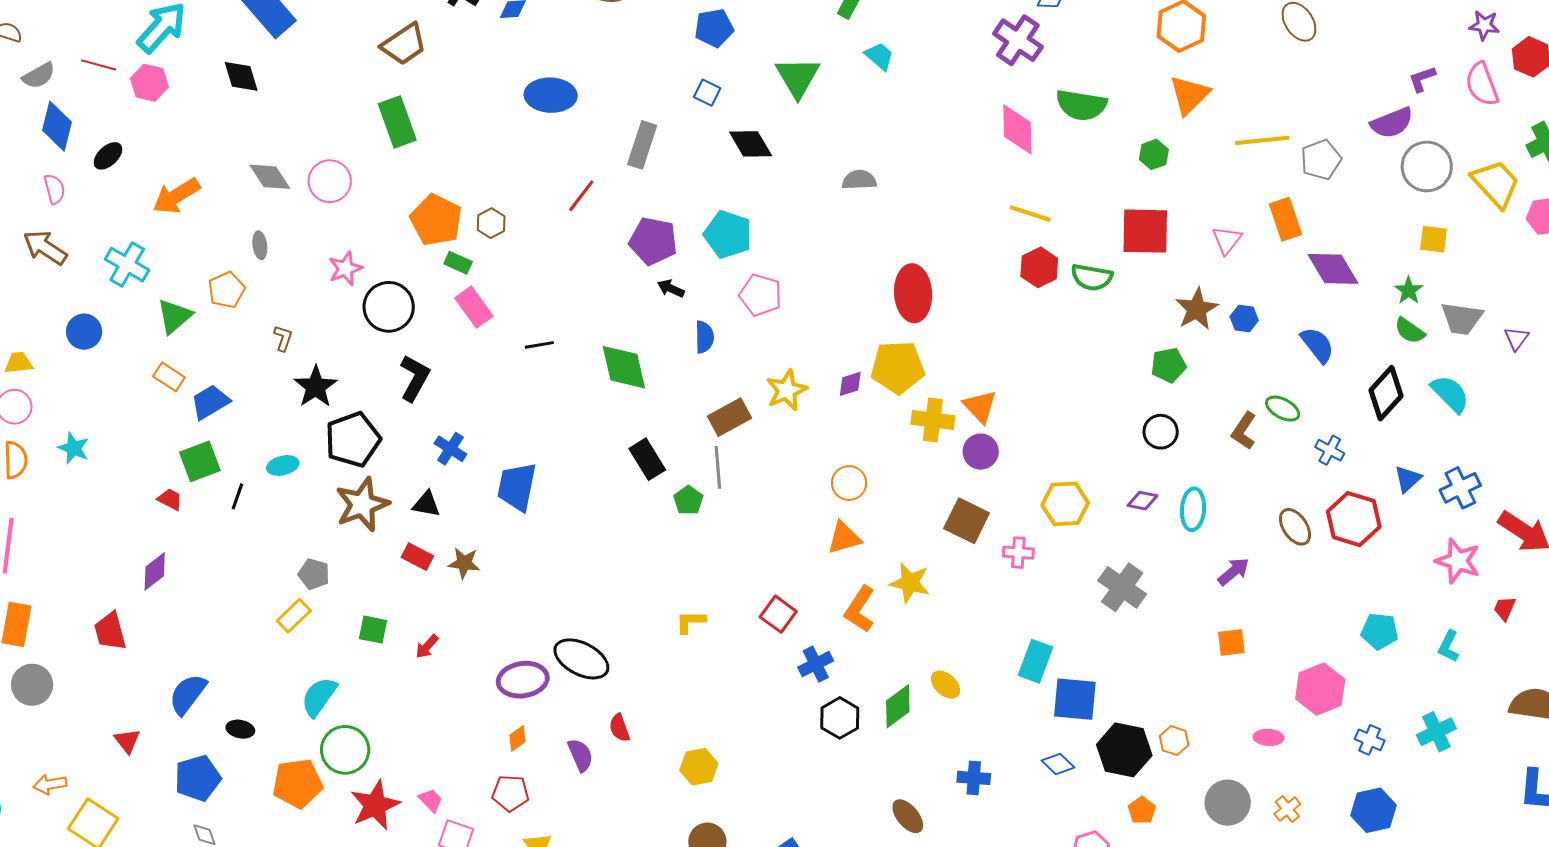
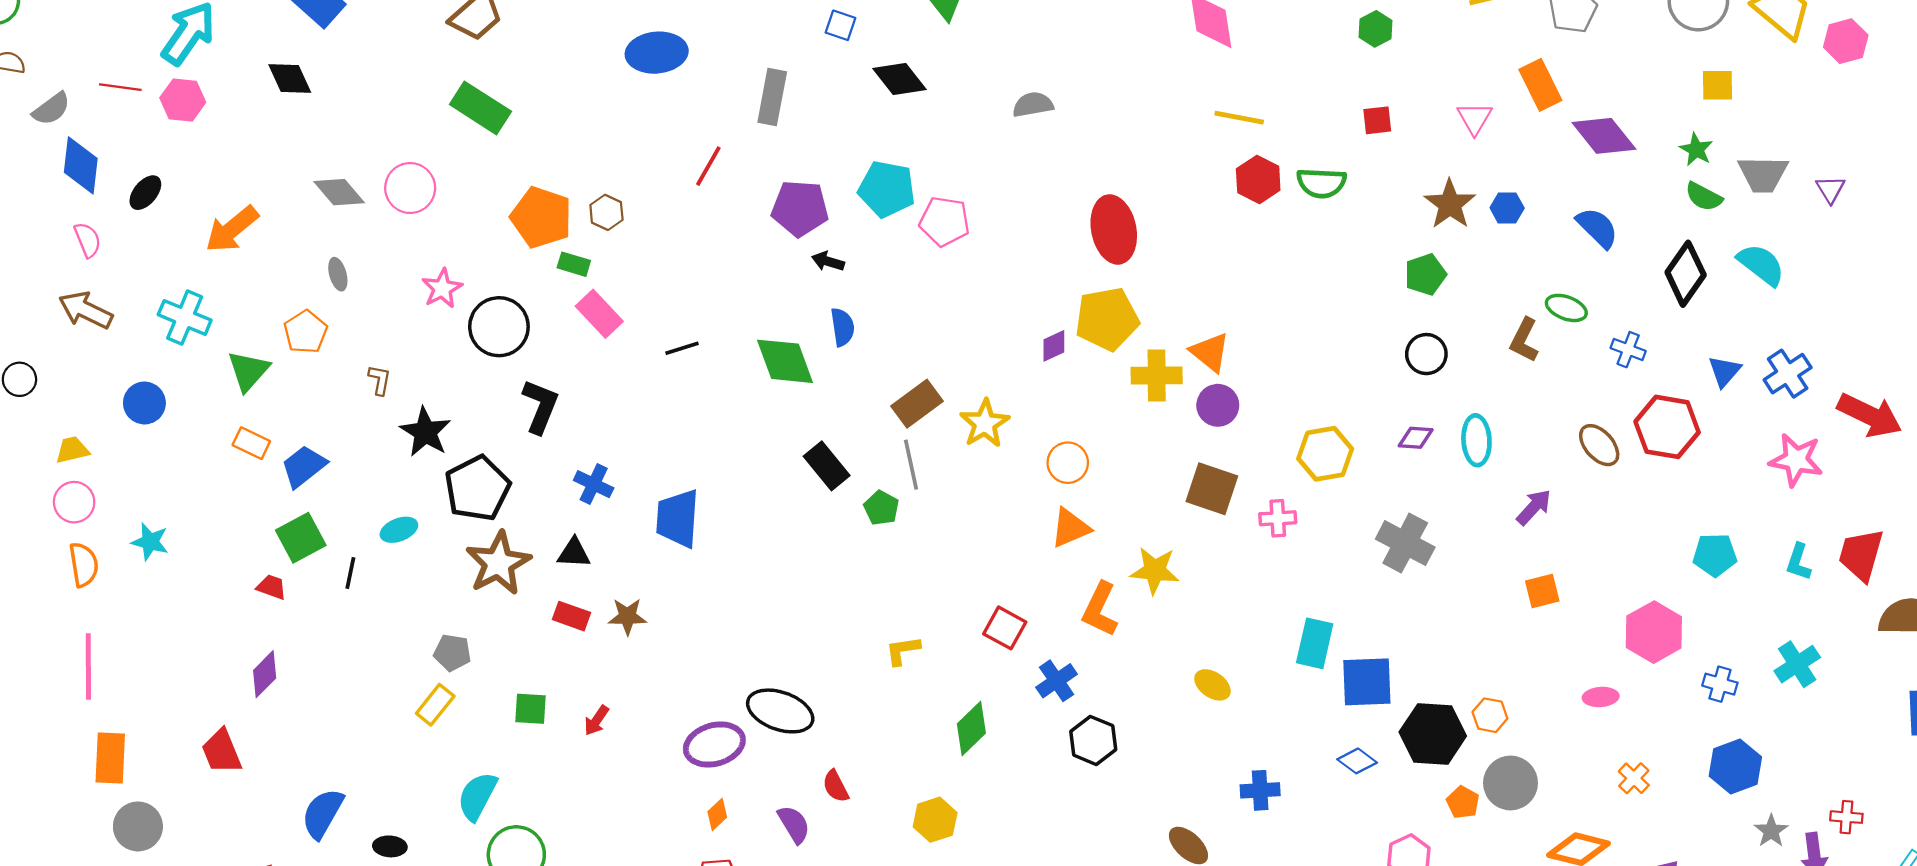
green rectangle: (397, 122) -> (480, 108), turned -30
red square: (1145, 231) -> (1377, 120), size x0.5
pink pentagon: (761, 295) -> (945, 221), moved
blue semicircle: (704, 337) -> (842, 327), moved
yellow star: (787, 390) -> (985, 423), moved
red trapezoid: (1505, 608) -> (1861, 555), moved, size x1.8
green diamond: (898, 706) -> (971, 728), moved
gray circle: (1228, 803) -> (1511, 783), moved

